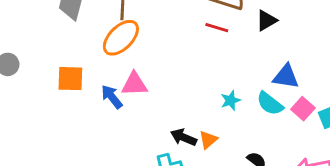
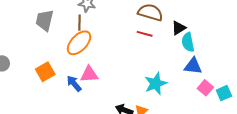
orange square: (70, 79) -> (45, 72), turned -30
cyan star: (231, 100) -> (156, 84), size x1.6
cyan semicircle: (270, 104) -> (188, 42), moved, turned 42

